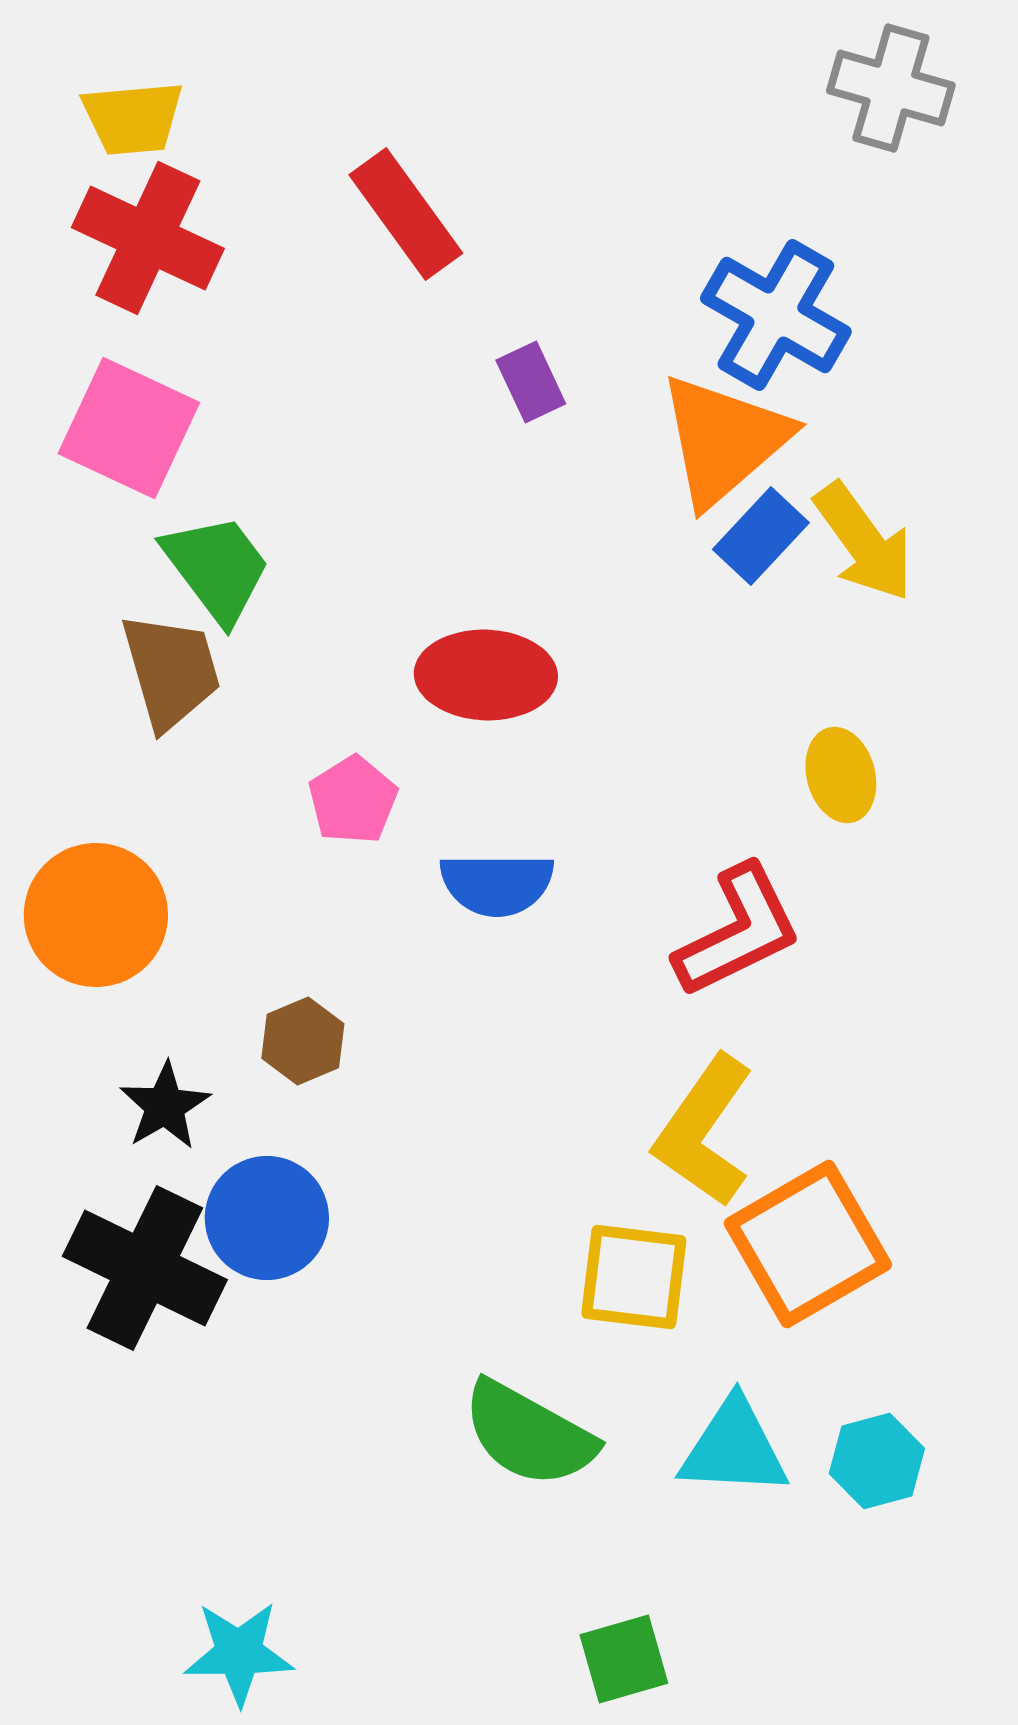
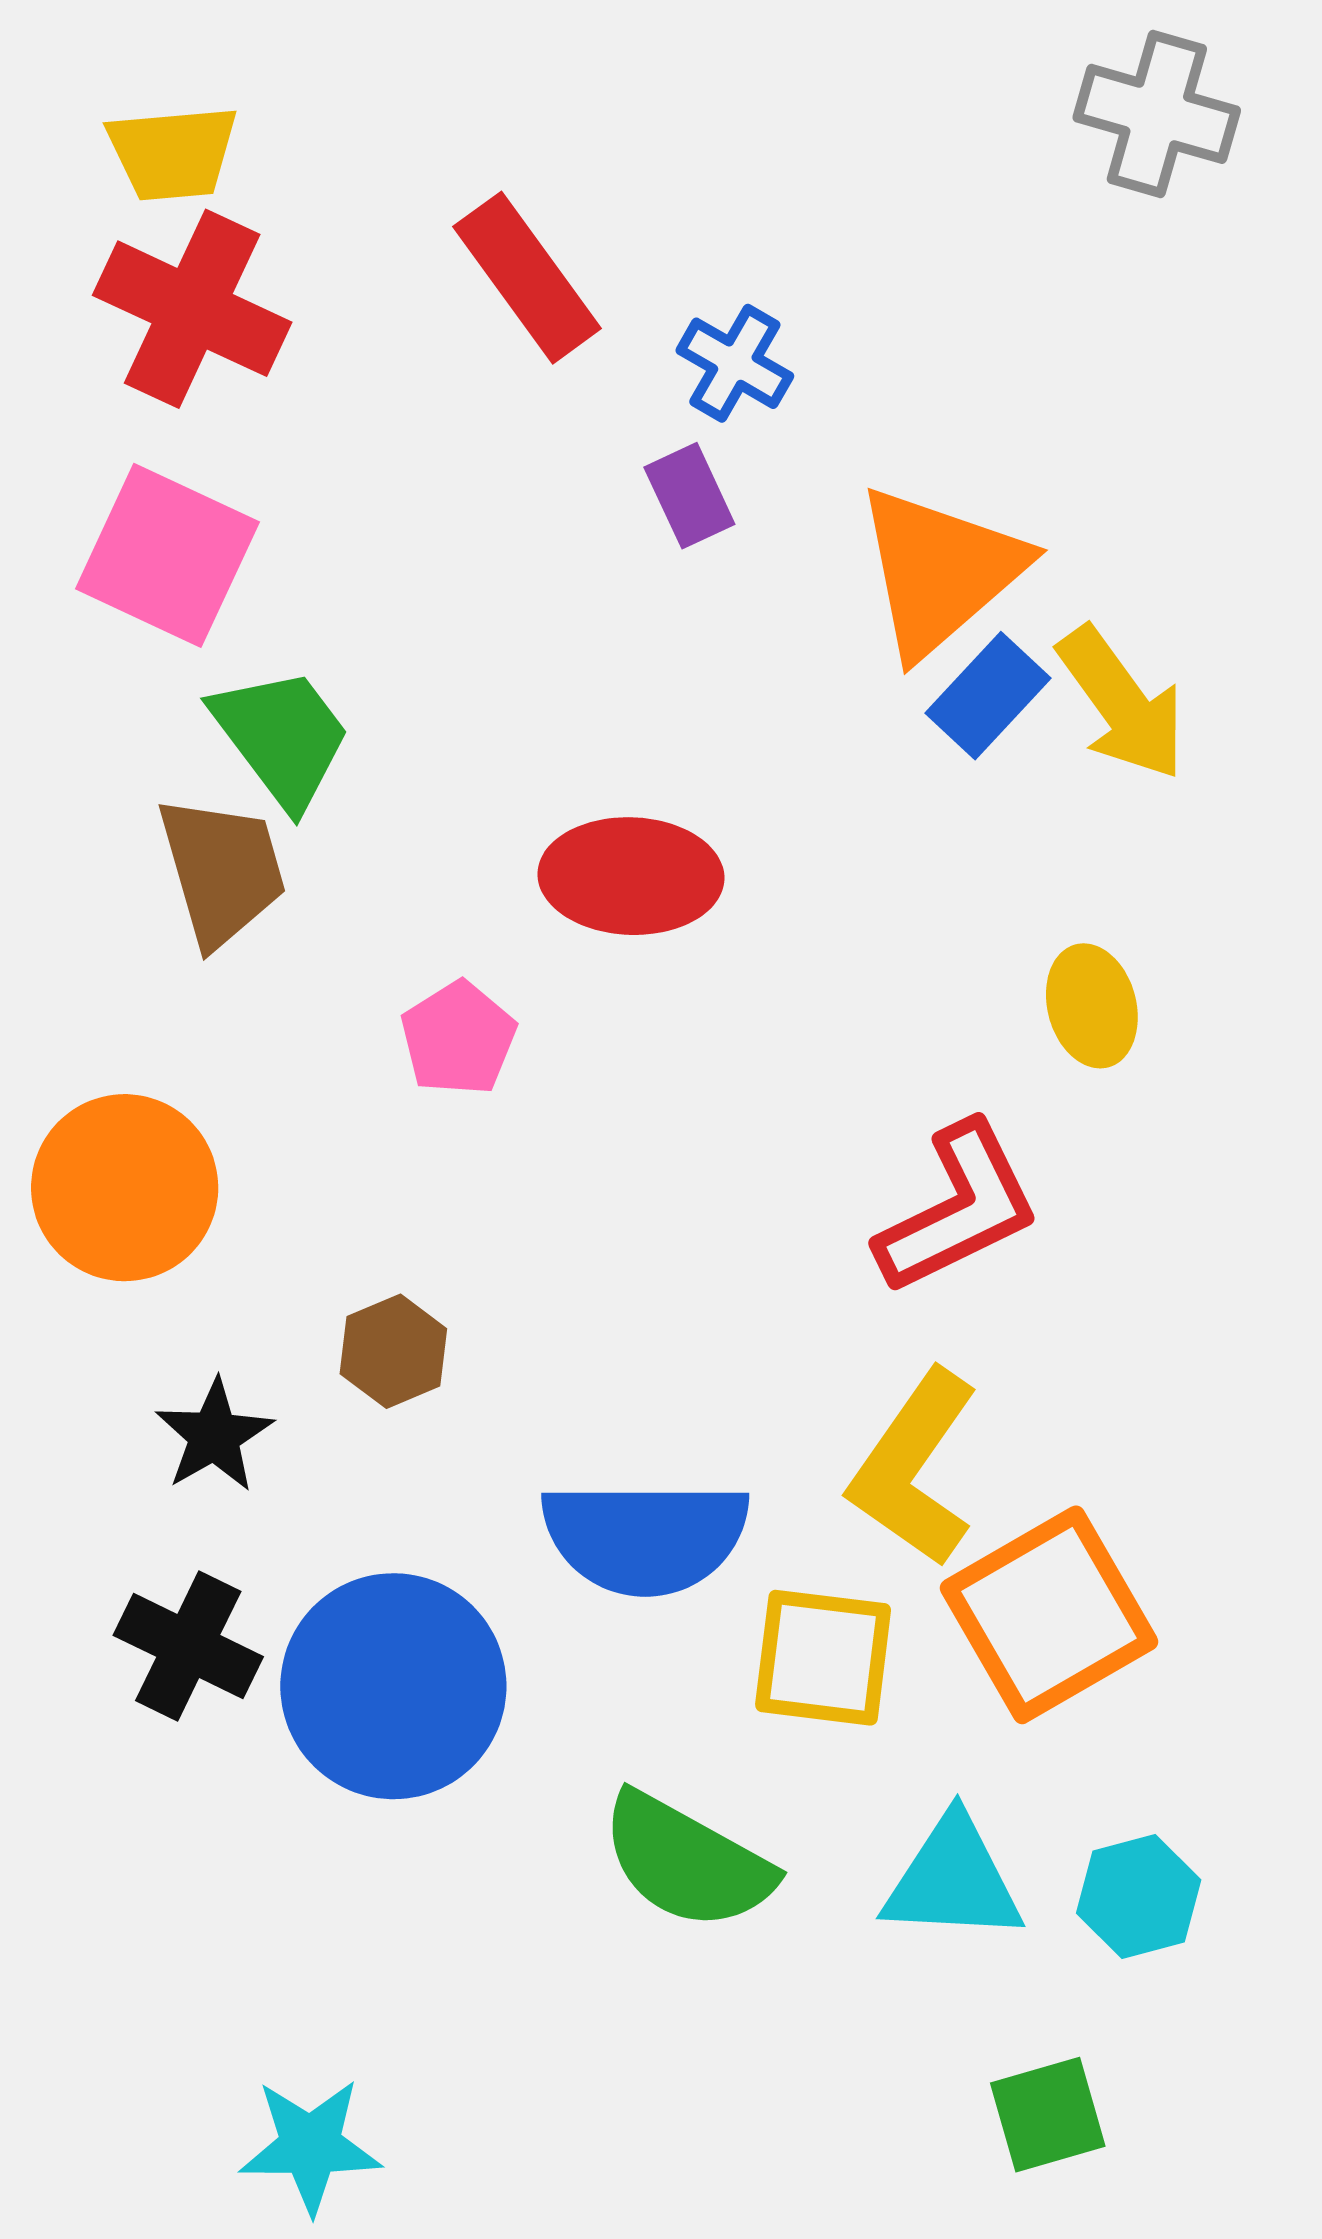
blue cross: (776, 315) -> (735, 363), moved, size x0.6
blue semicircle: (497, 884) -> (645, 1537), moved, size x1.4
blue circle: (267, 1218) -> (393, 1686), moved, size x1.4
black cross: (145, 1268) -> (188, 1646), size x0.7
green square: (624, 1659) -> (1048, 2115), moved

